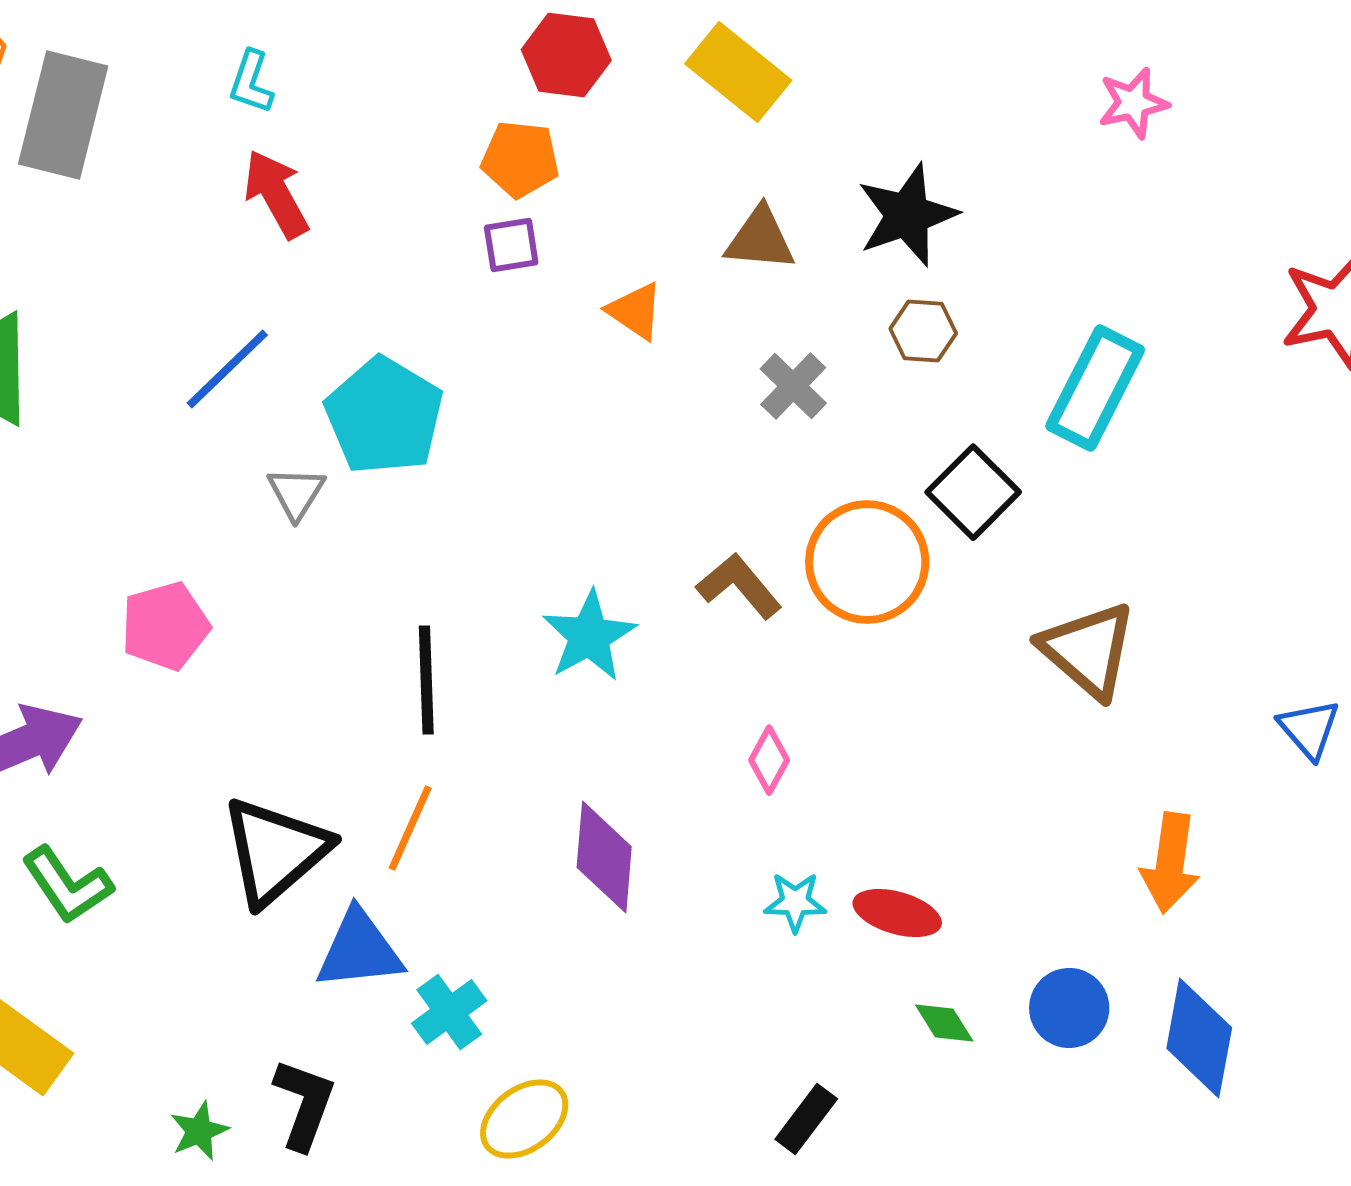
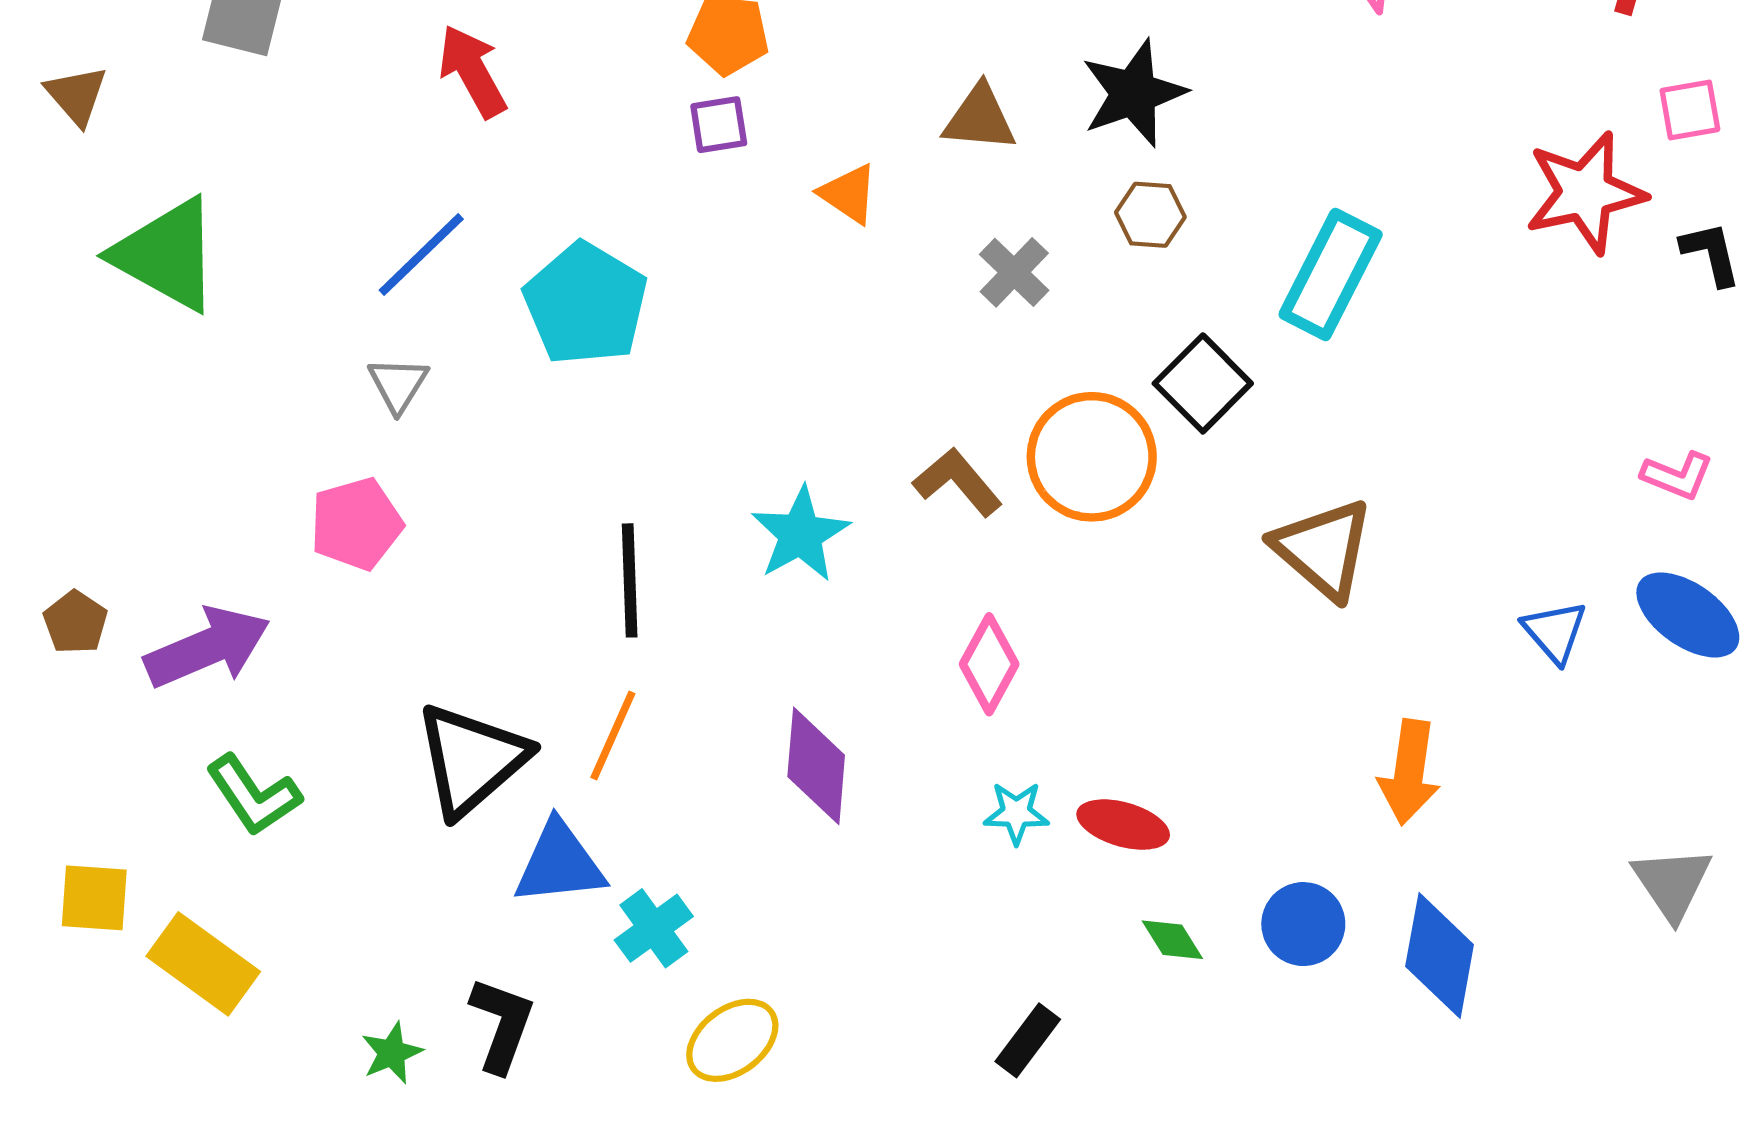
gray triangle: (296, 493) -> (398, 384), moved
pink diamond: (769, 760) -> (989, 664), size x1.4

